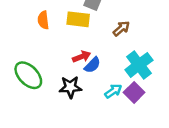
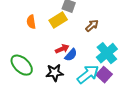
yellow rectangle: (78, 19) -> (58, 20), turned -36
cyan arrow: (113, 91) -> (88, 74), size x1.6

